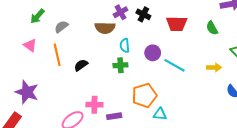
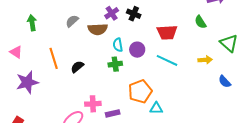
green arrow: (37, 16) -> (32, 23), turned 133
red trapezoid: (177, 24) -> (167, 32), moved
gray semicircle: (61, 27) -> (72, 21), moved
pink triangle: (30, 45) -> (16, 52), moved
purple circle: (153, 53) -> (137, 50), moved
purple star: (27, 92) -> (27, 82), moved, turned -30

